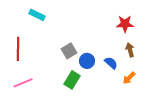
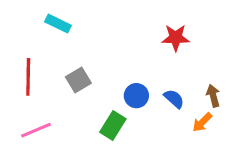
red star: (125, 24) -> (176, 38), moved
brown arrow: (130, 50) -> (213, 96), moved
gray square: (69, 51) -> (78, 80), moved

